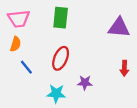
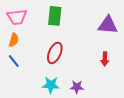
blue line: (26, 67) -> (14, 61), moved
red arrow: (124, 68) -> (105, 59), moved
purple star: (85, 83) -> (77, 87), moved

